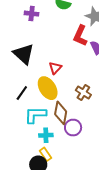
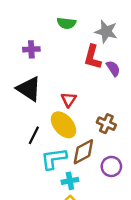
purple cross: (32, 14) -> (31, 49), moved
brown diamond: (61, 113) -> (83, 152), turned 60
purple circle: (73, 128) -> (111, 166), moved

